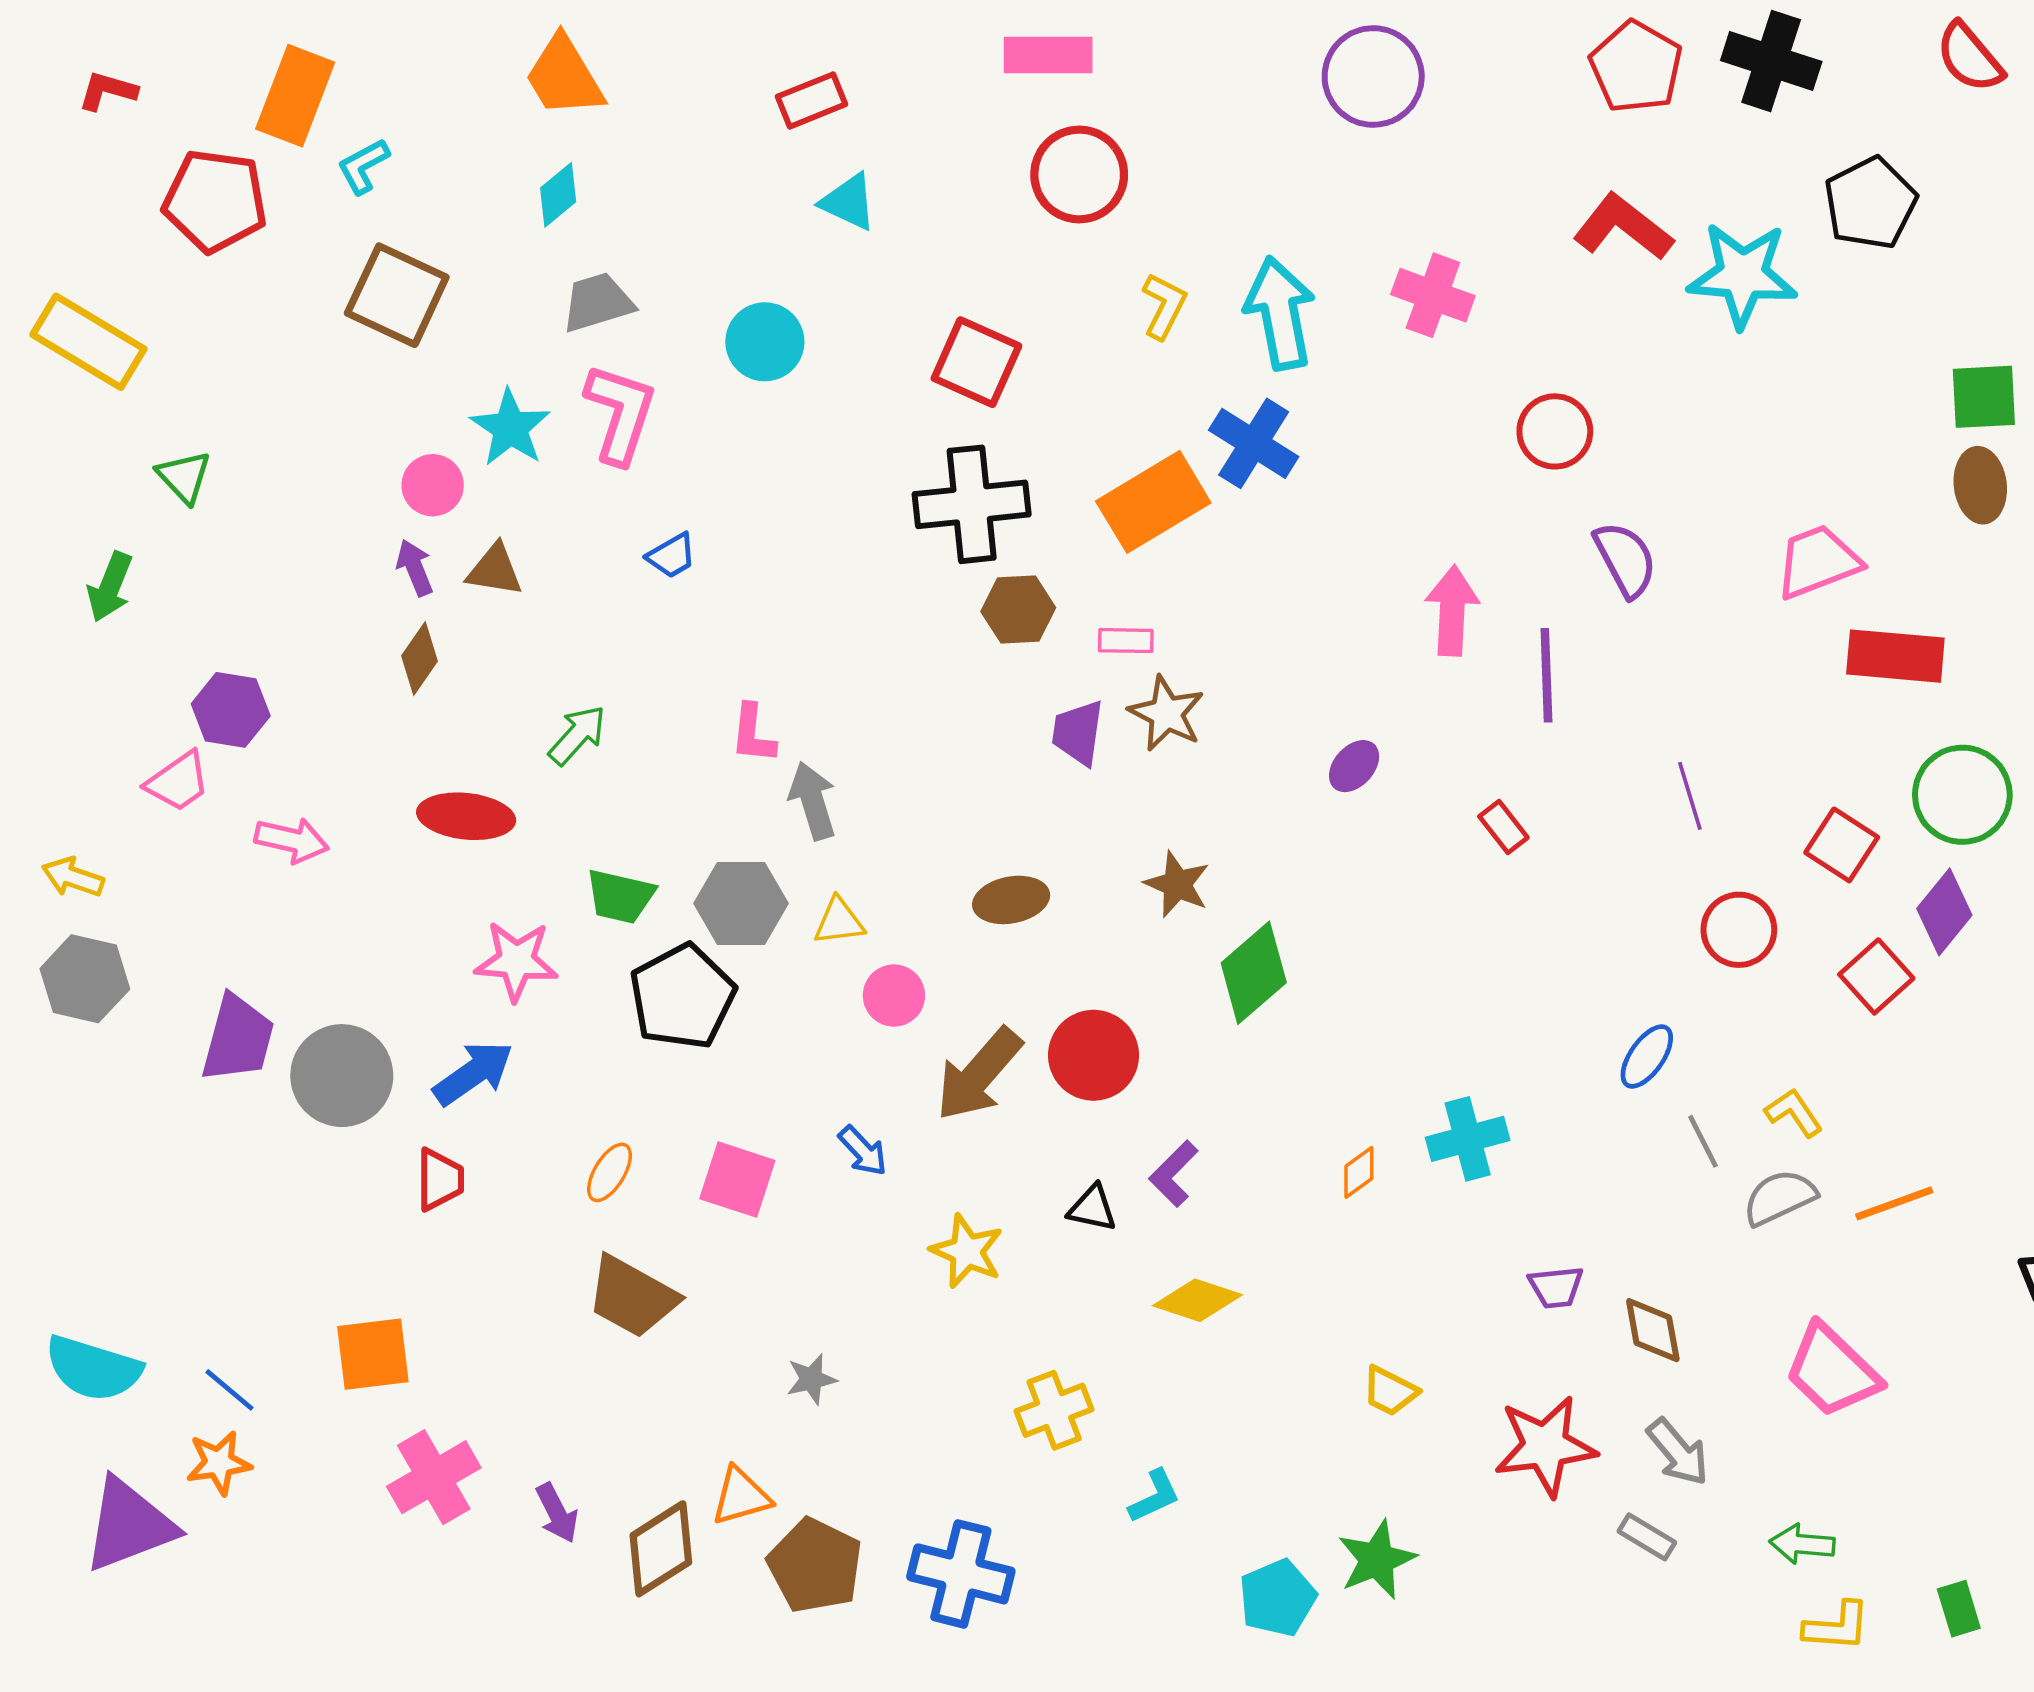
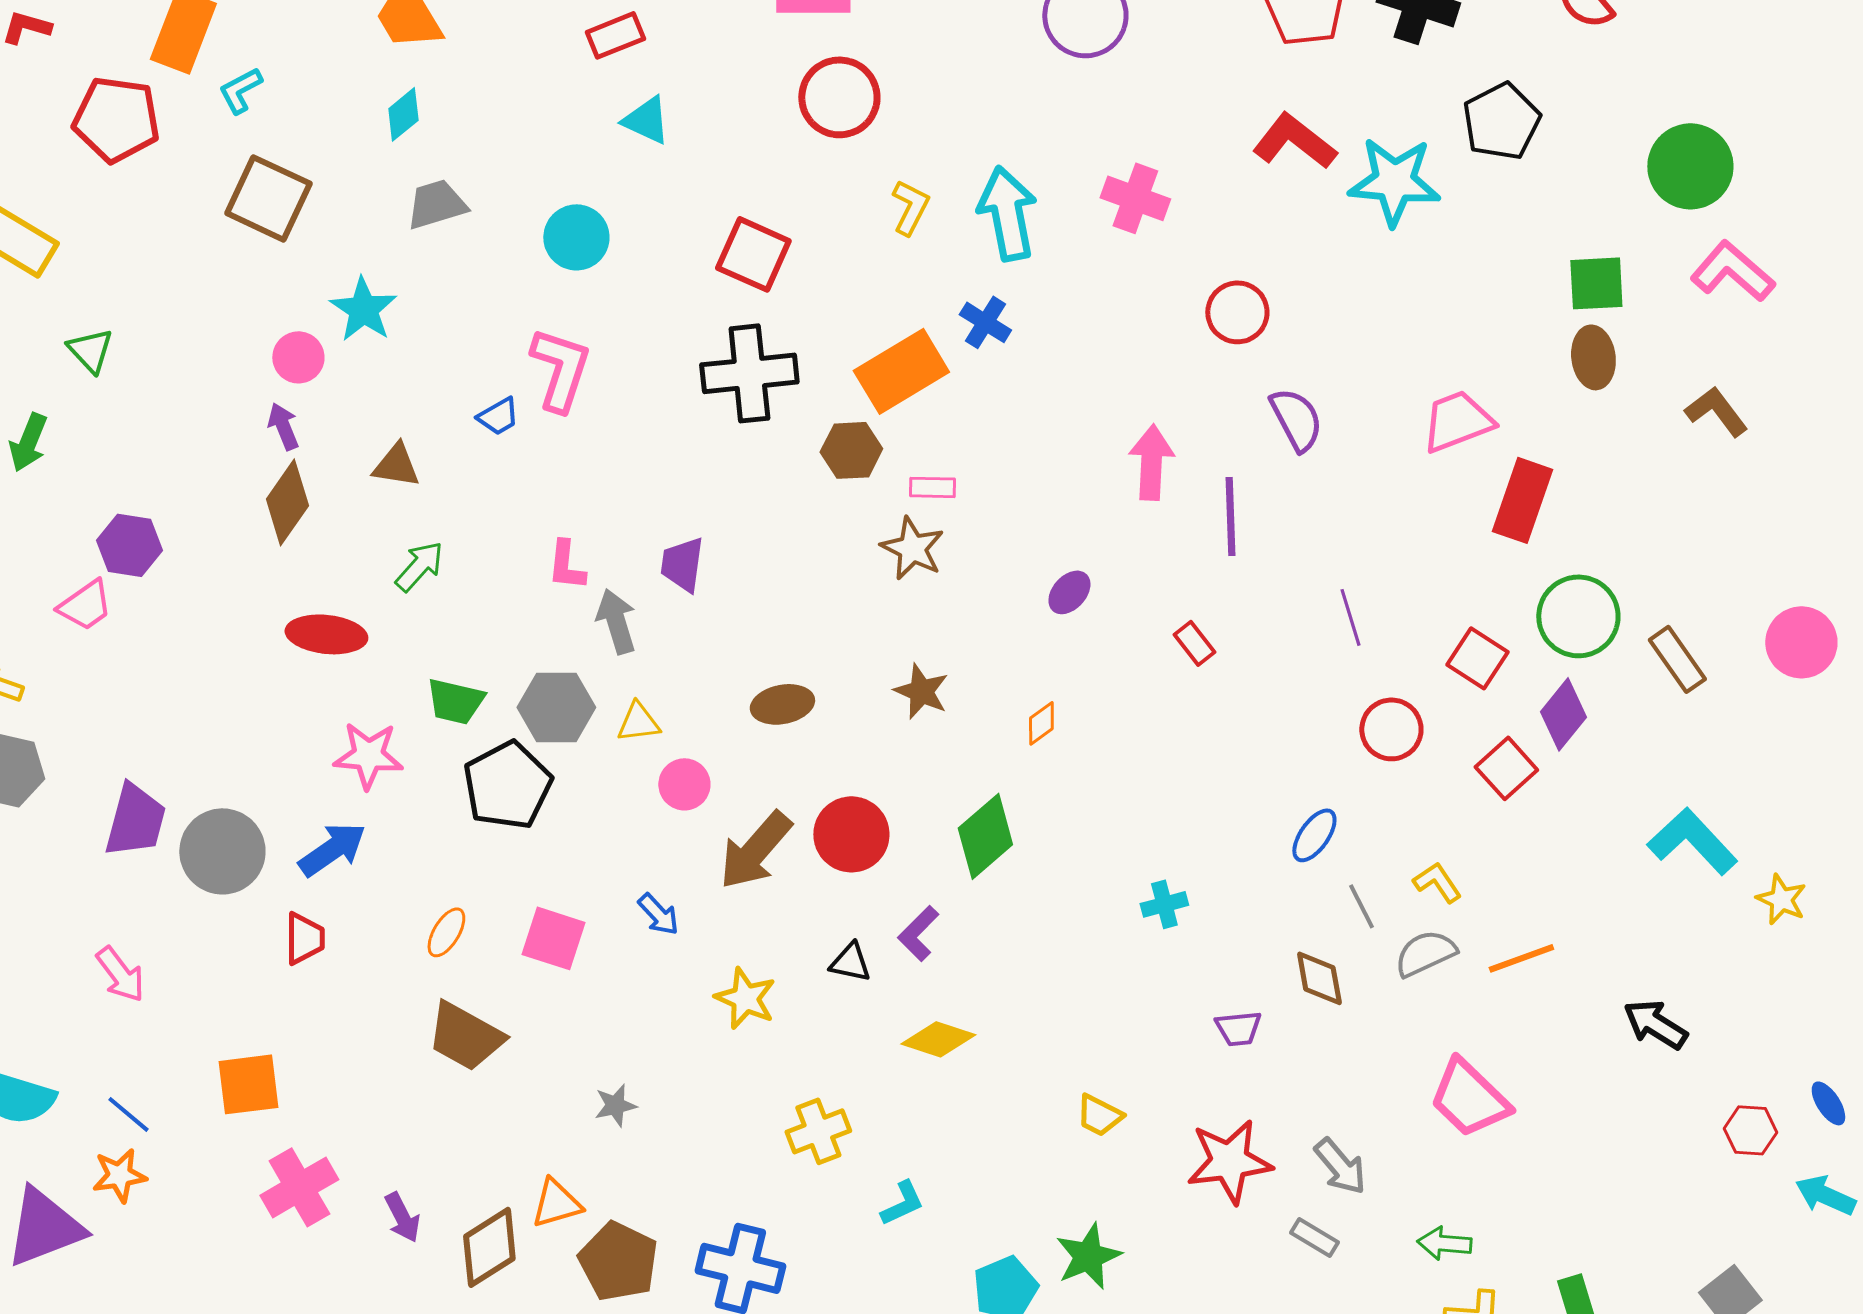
pink L-shape: (620, 414) -> (560, 369), moved
blue cross: (1254, 443) -> (985, 322), size x0.7
brown triangle: (495, 570) -> (396, 465), moved
brown hexagon: (1018, 610) -> (851, 450), moved
pink rectangle: (1126, 641) -> (932, 487), moved
red rectangle: (1895, 656) -> (1522, 500), turned -76
brown diamond: (419, 659) -> (287, 502), size x1.4
purple trapezoid: (1078, 733) -> (682, 564), moved
pink arrow: (292, 840) -> (120, 974), moved, turned 40
green diamond: (1254, 973) -> (985, 836), moved
cyan cross: (1468, 1139) -> (1164, 904), size x0.7
orange diamond: (1359, 1172) -> (1041, 723), moved
brown diamond: (1653, 1330) -> (1319, 978), moved

